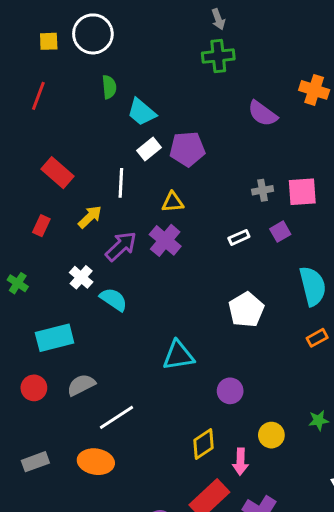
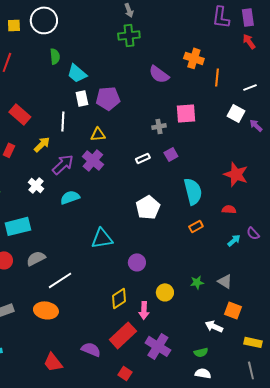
white rectangle: (149, 149) -> (82, 98), turned -63
pink square: (302, 192) -> (186, 113), moved
cyan semicircle: (114, 299) -> (70, 197), moved, turned -54

